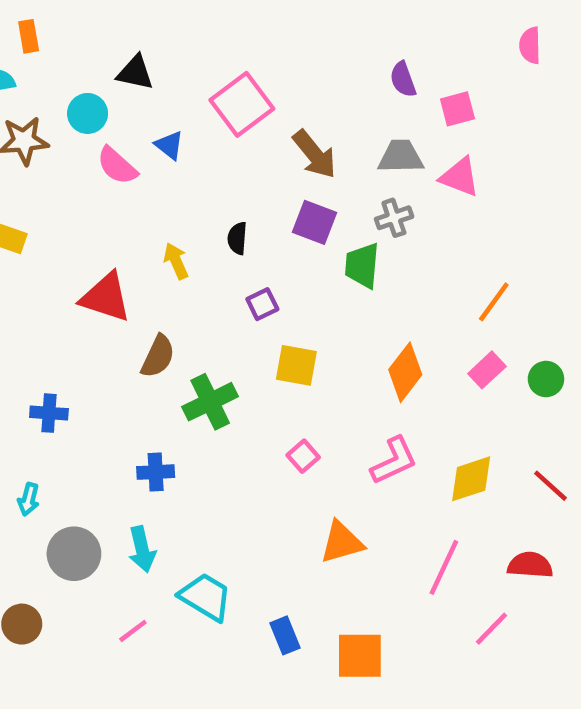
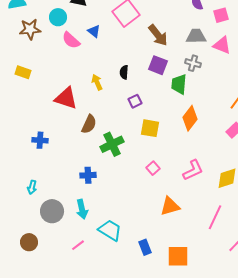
gray cross: (394, 218) -> (193, 63), turned 35
orange diamond: (405, 372) -> (190, 118), moved
blue cross: (49, 413) -> (40, 140), moved

